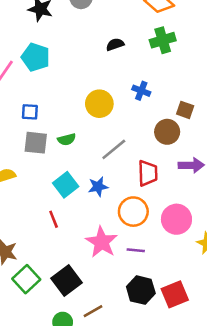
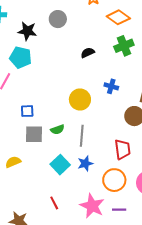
cyan pentagon: (36, 57) -> (20, 57), moved
gray line: (114, 149) -> (82, 136), moved, turned -40
red line: (54, 219) -> (54, 203), moved

